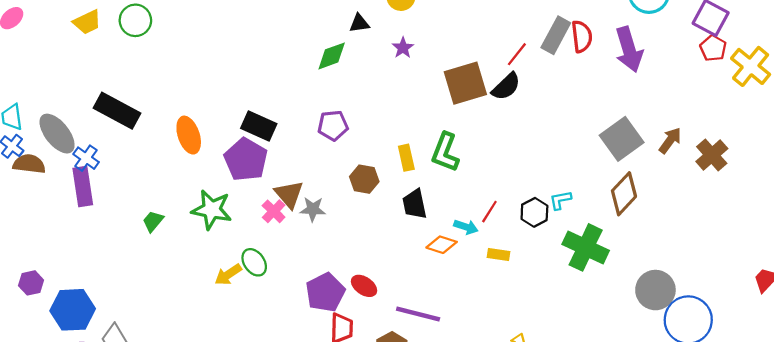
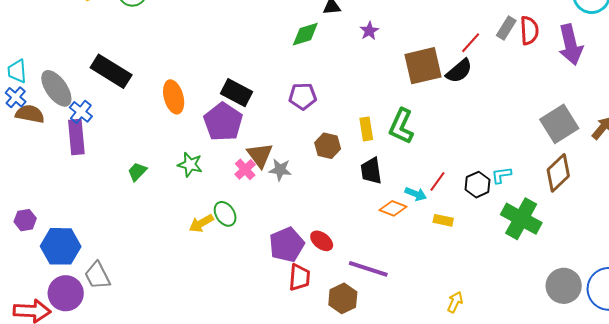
gray rectangle: (556, 35) -> (506, 28), size x0.7
green star: (212, 210) -> (190, 165), size x0.7
gray circle: (655, 290) -> (564, 286), moved

